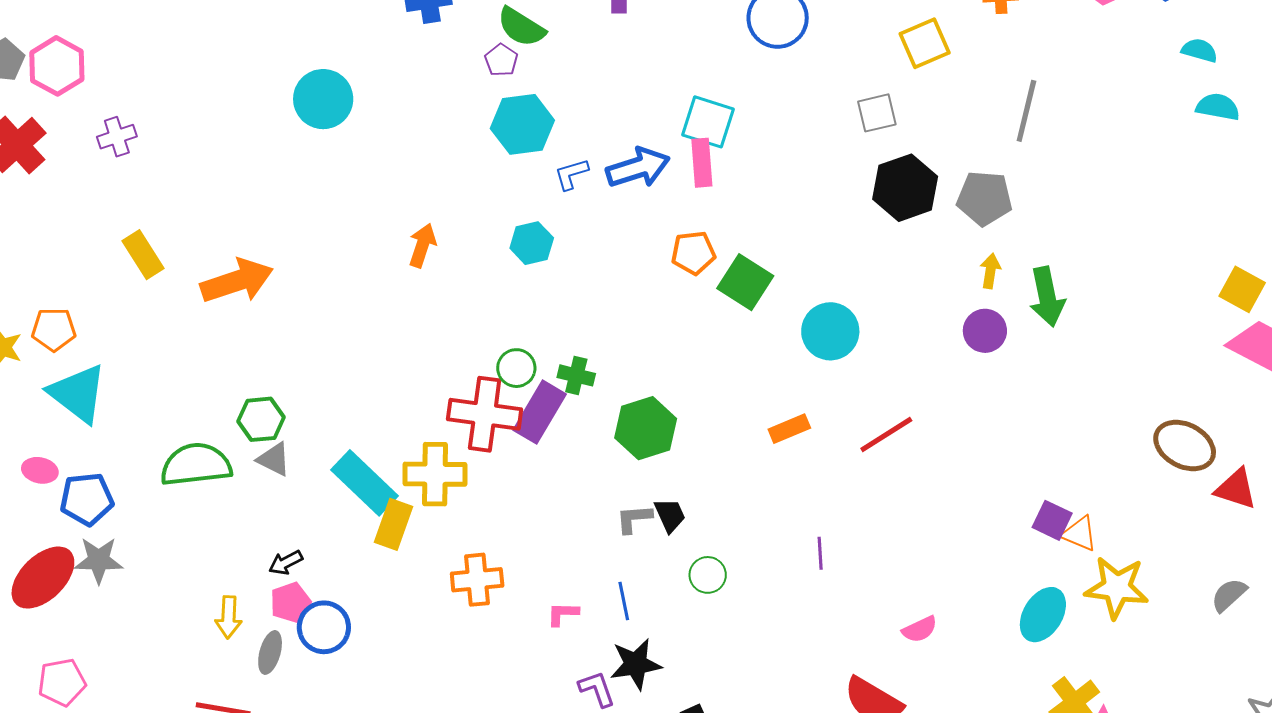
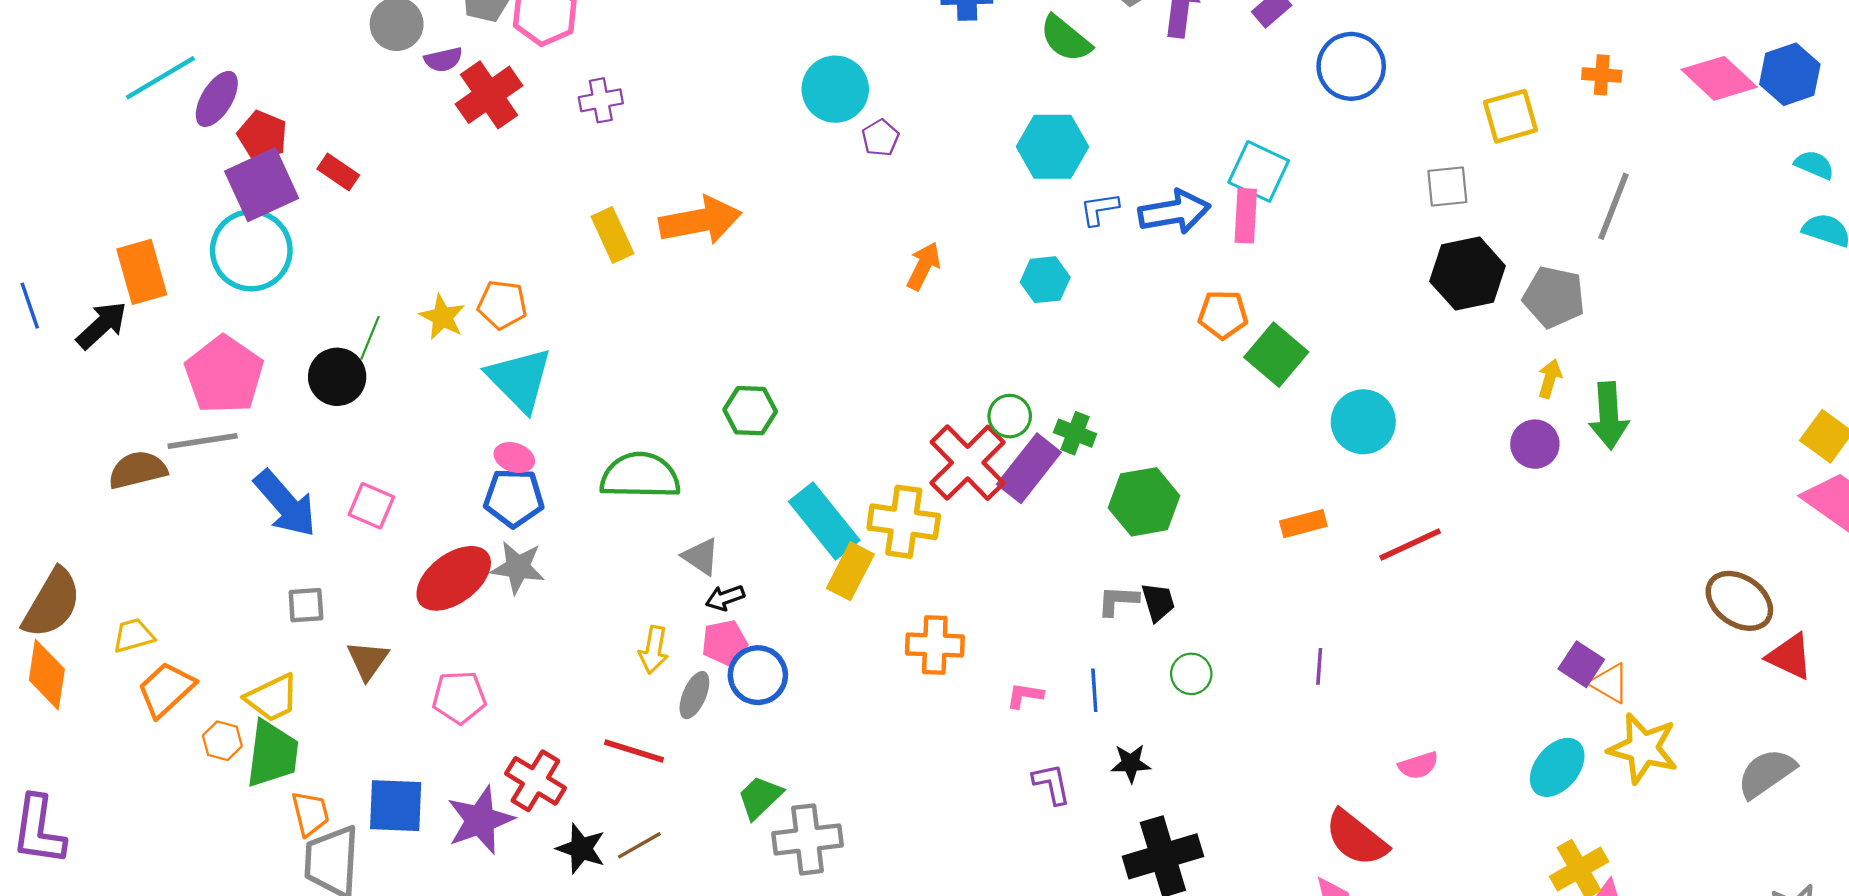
purple pentagon: (501, 60) -> (880, 138), moved
orange arrow: (237, 281) -> (700, 221), moved
red cross: (485, 414) -> (968, 463), turned 30
green hexagon: (261, 419) -> (750, 411), moved
gray triangle: (274, 459) -> (701, 556), moved
pink ellipse: (40, 470) -> (514, 458), moved
gray semicircle: (1229, 595) -> (1766, 773), size x1.4
black star: (636, 664) -> (1131, 763), moved, size x0.7

